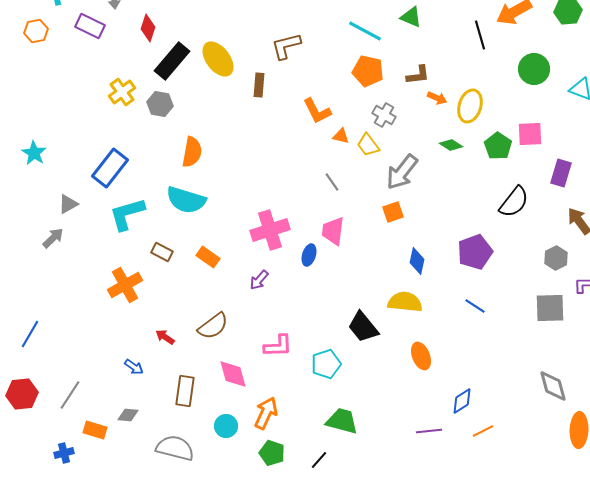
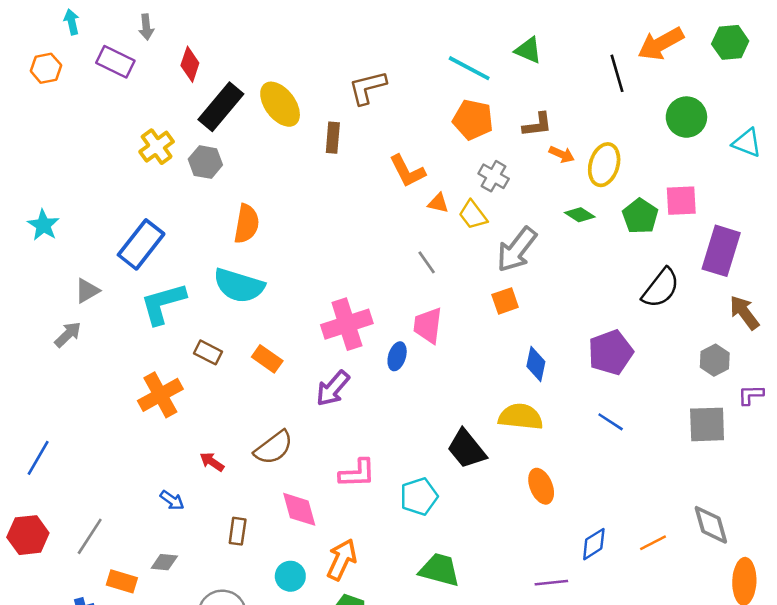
purple rectangle: (561, 173) -> (721, 251), size x1.4
purple arrow: (259, 280) -> (333, 388), size x1.4
brown rectangle: (185, 391) -> (238, 531), size x0.7
orange line: (483, 431) -> (653, 543), moved

